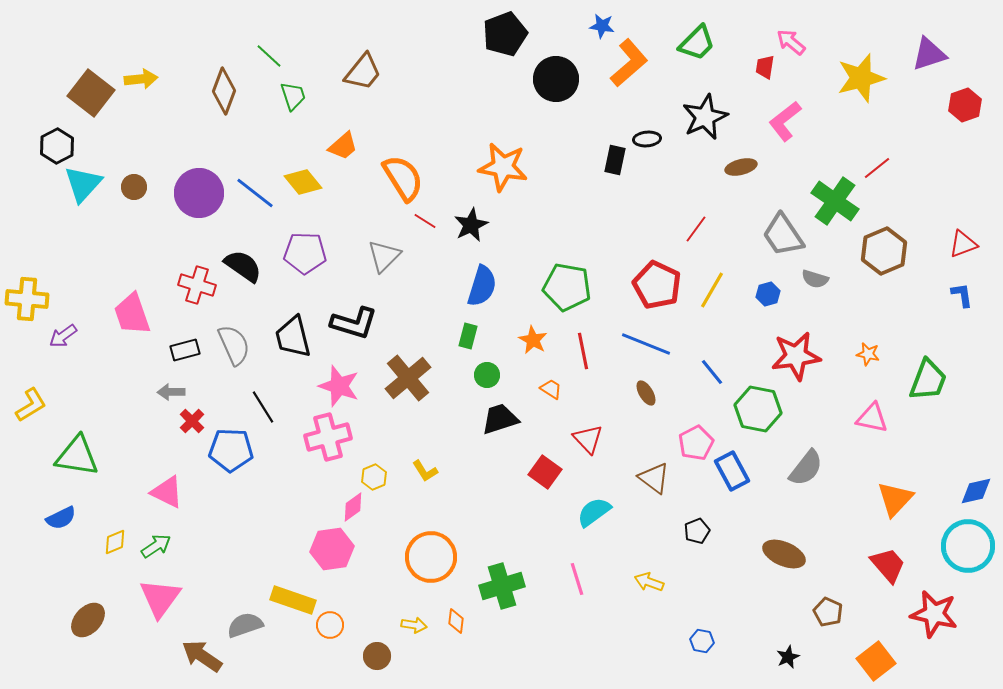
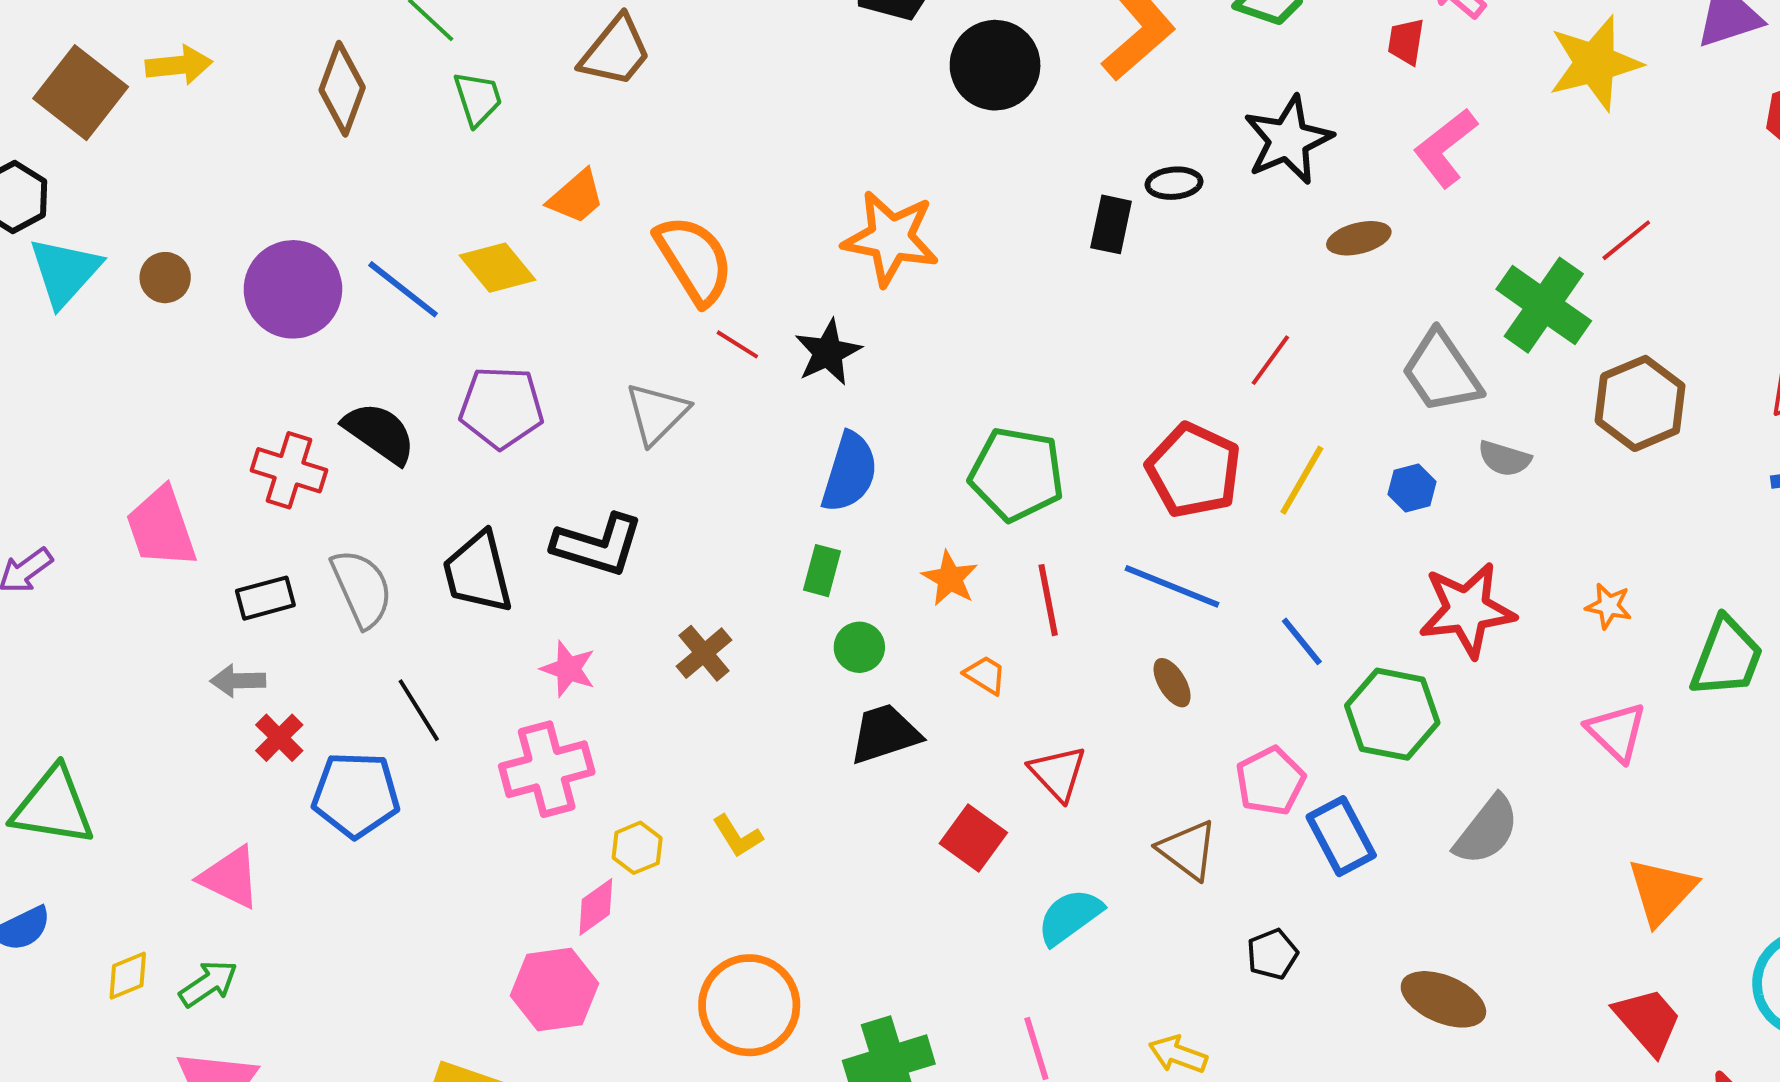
brown cross: (408, 378) -> (704, 653), size x0.6
pink star: (339, 386) -> (568, 669), size x0.7
pink triangle: (872, 418) -> (1616, 732), turned 32

